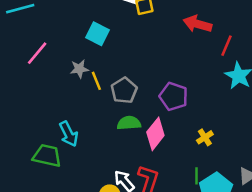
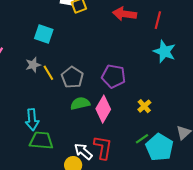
red line: (226, 46) -> (158, 20), moved
cyan arrow: (69, 134) -> (32, 120), turned 30
green trapezoid: (47, 156) -> (41, 140), moved
green line: (197, 176) -> (142, 139), turned 64

